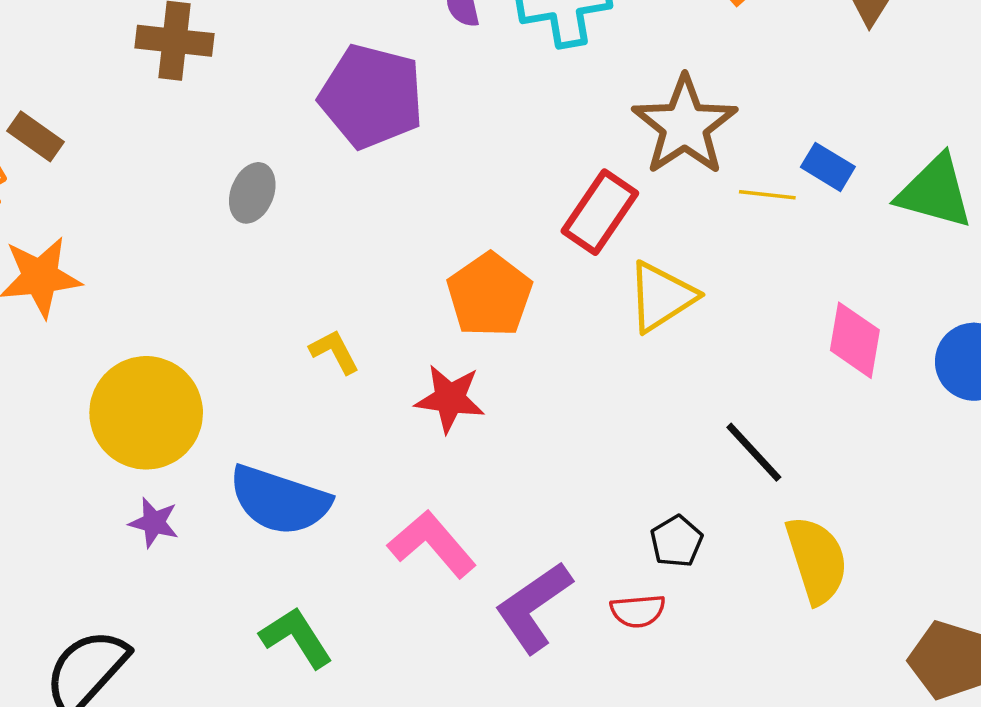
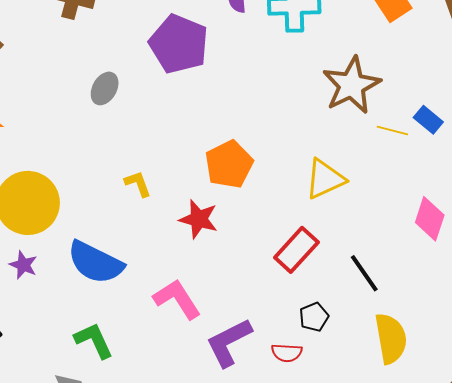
red rectangle: (600, 212) -> (296, 250), moved

